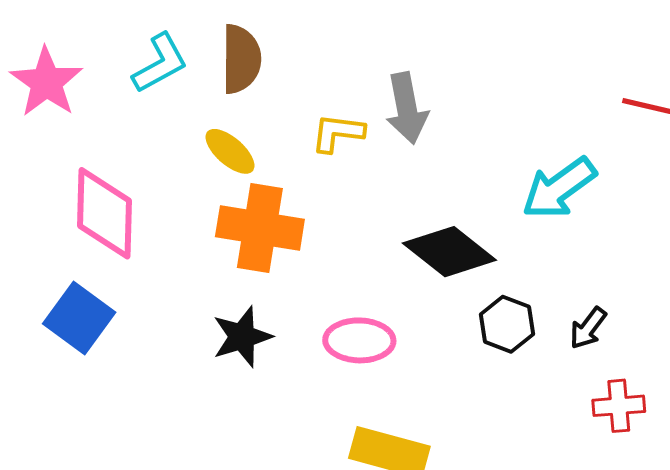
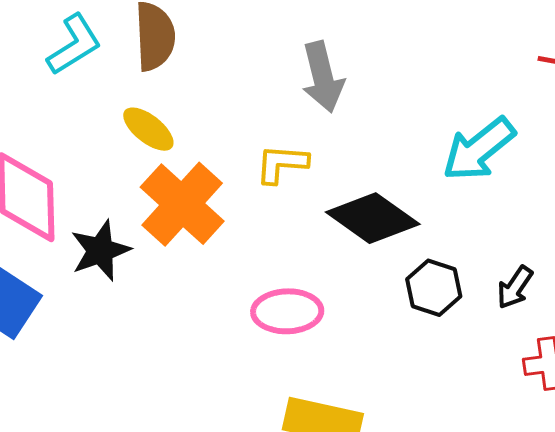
yellow L-shape: (338, 133) -> (282, 164), moved
orange cross: (260, 228) -> (182, 204), turned 36
black star: (242, 337) -> (100, 250), moved

